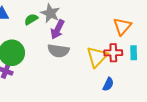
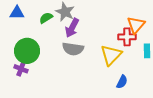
red cross: (113, 53) -> (127, 37), moved

